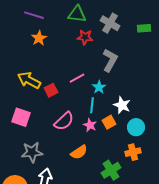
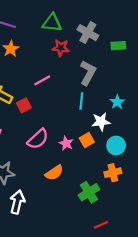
green rectangle: (144, 28) -> (118, 46), moved
pink line: (77, 78) -> (42, 80), moved
cyan star: (99, 87) -> (117, 102), moved
cyan line: (92, 105) -> (81, 101), moved
white star: (122, 105) -> (101, 122), turned -30

